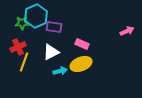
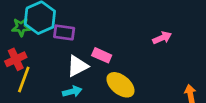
white triangle: (51, 52) -> (78, 66), moved
yellow ellipse: (81, 64) -> (121, 85), moved, turned 60

